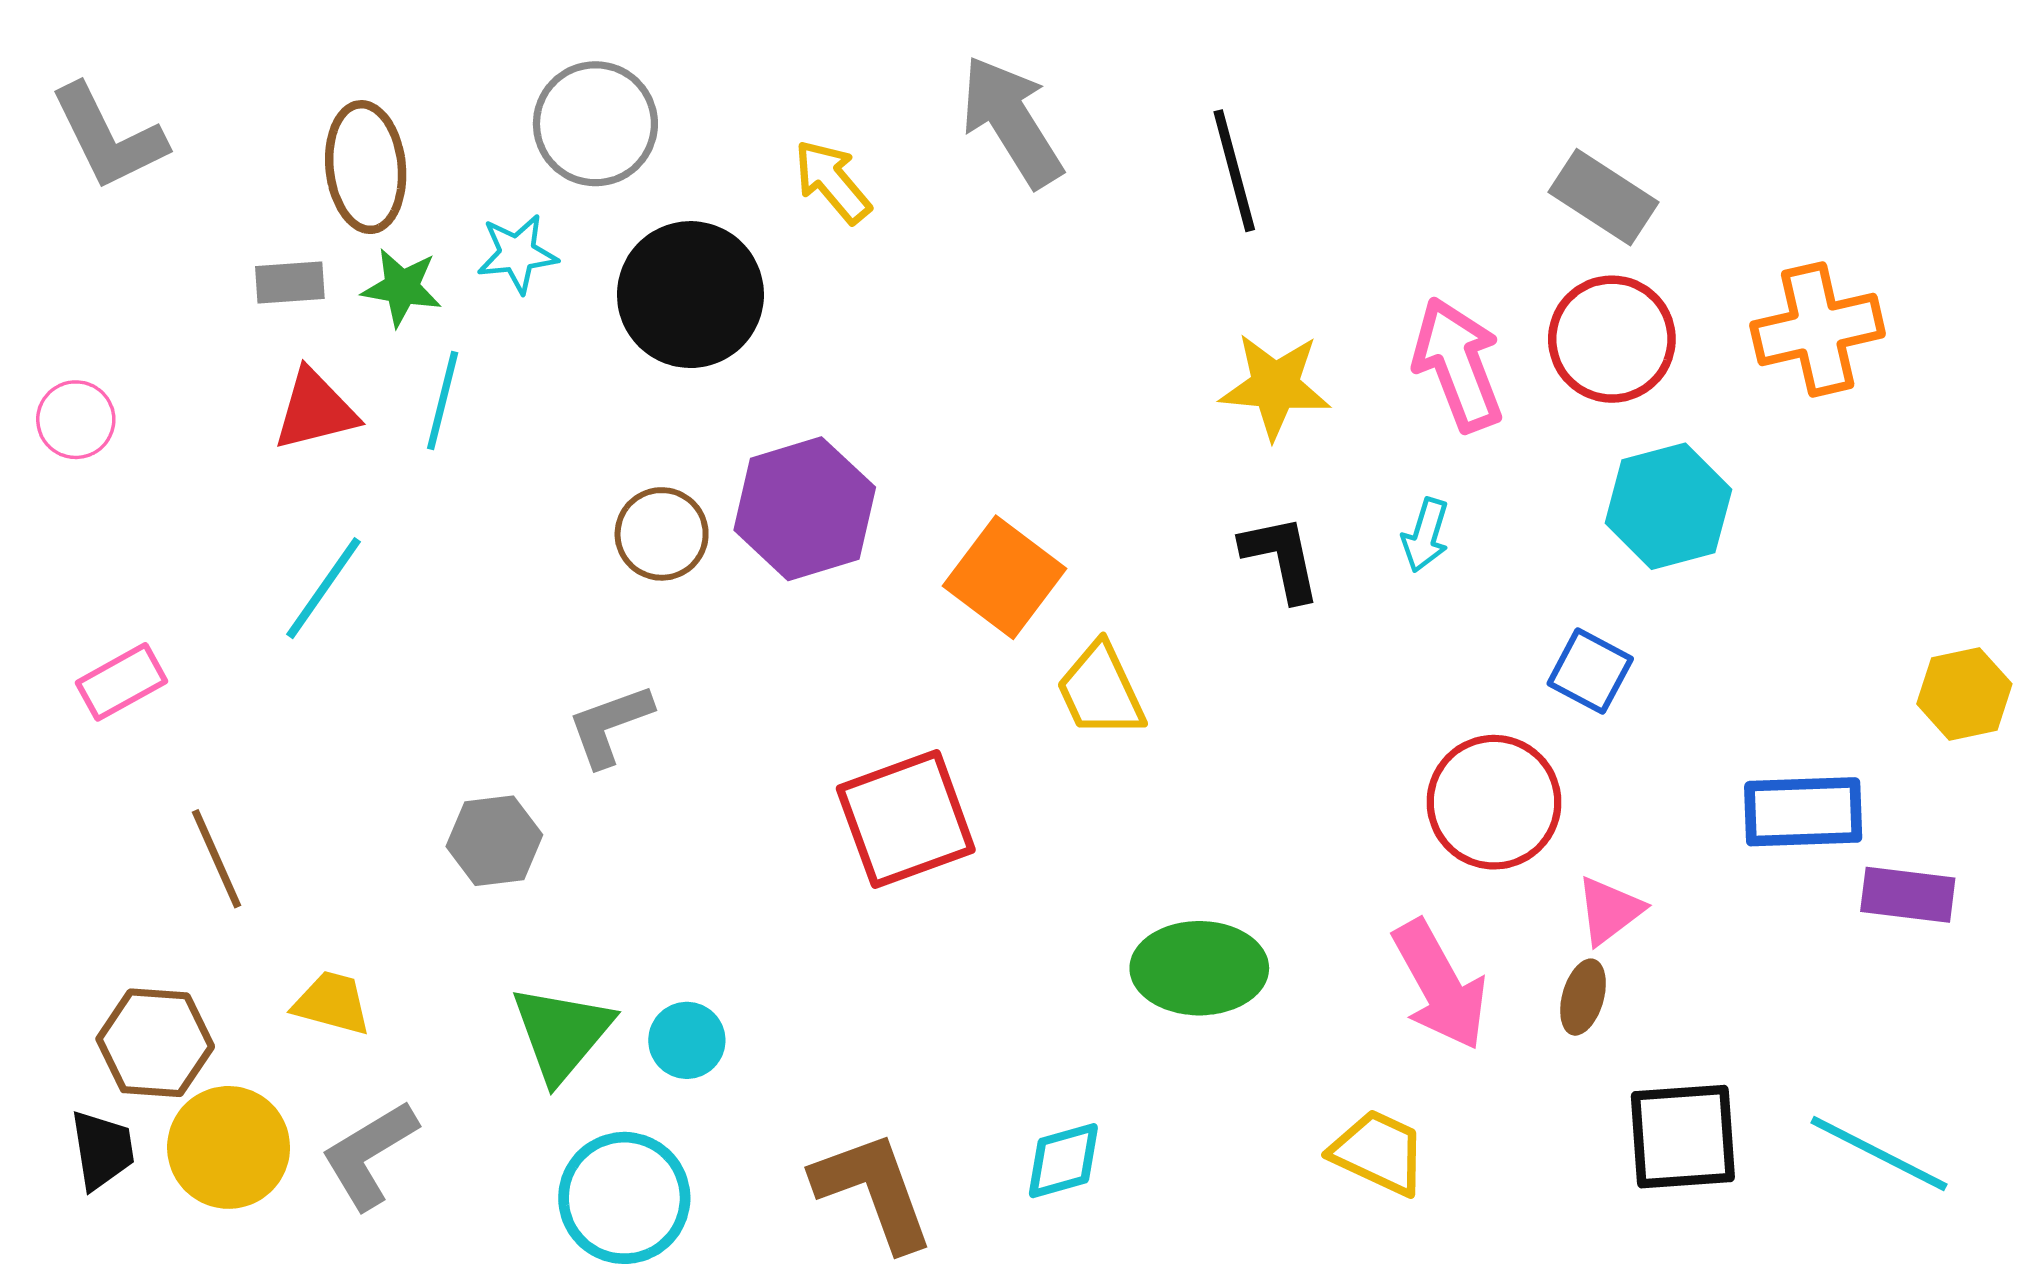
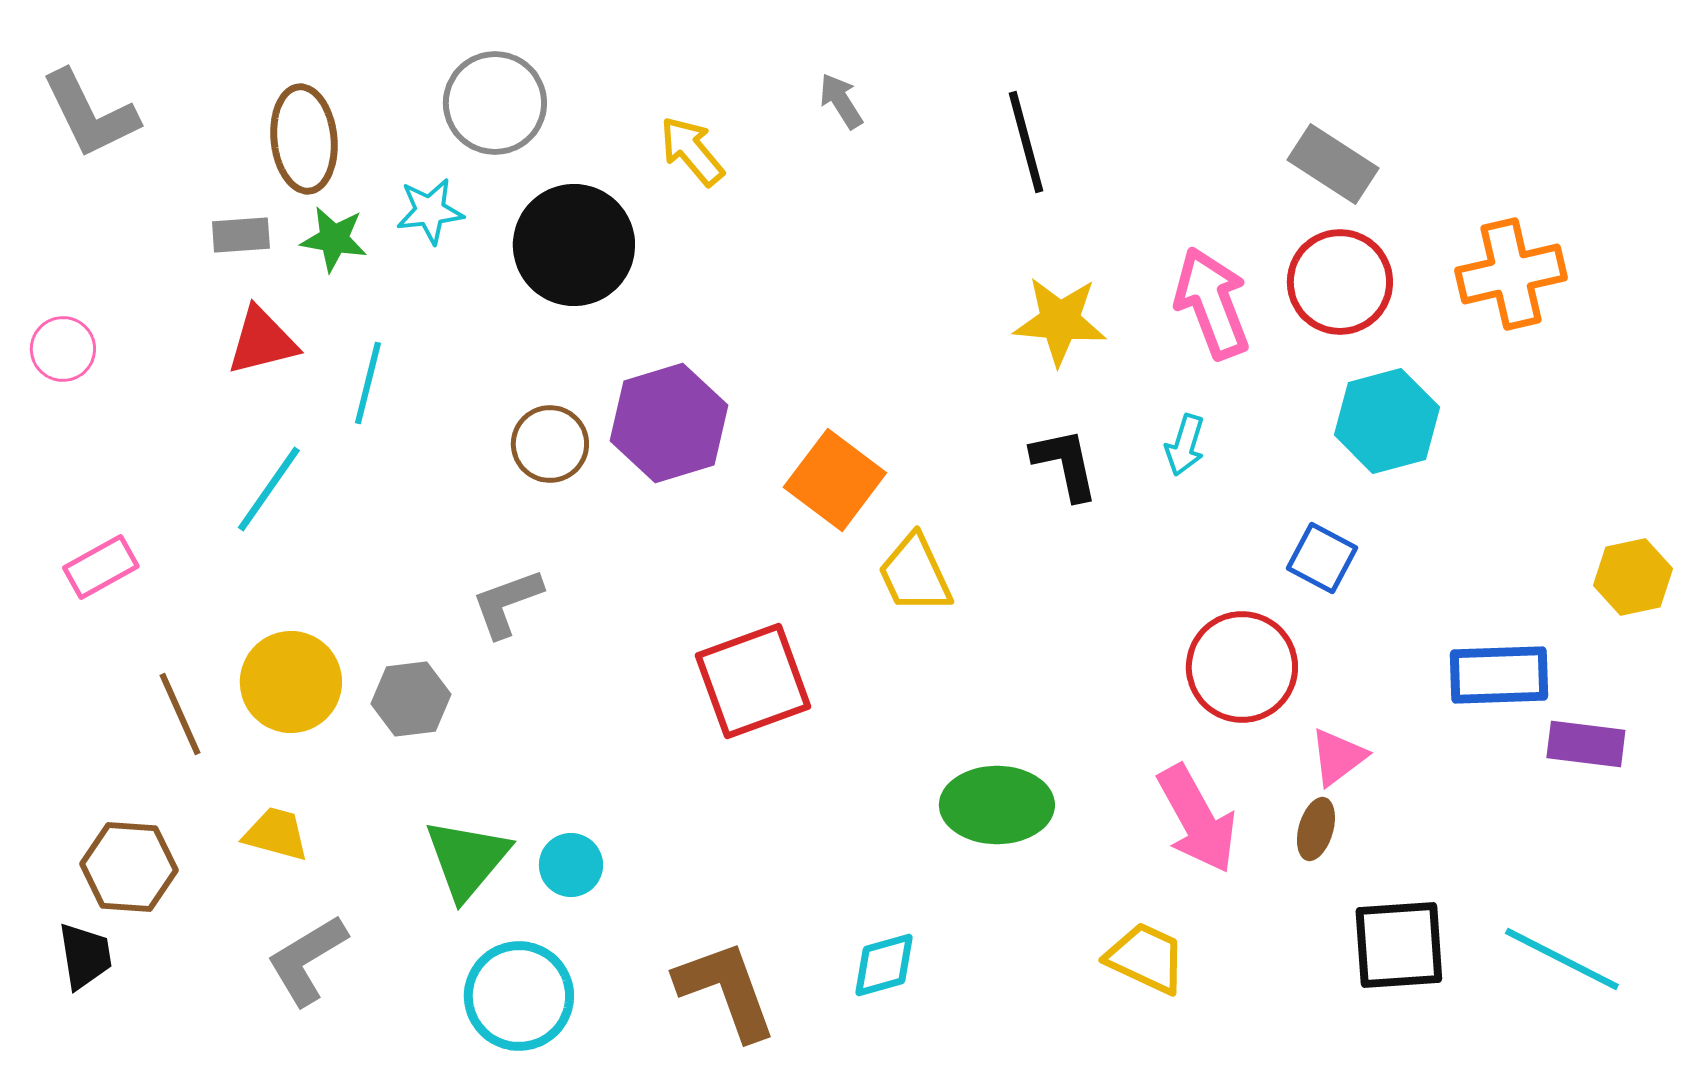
gray arrow: (1012, 121) -> (841, 101), size x0.5
cyan line: (443, 400) -> (368, 383), moved
yellow circle: (229, 1147) -> (291, 682), moved

